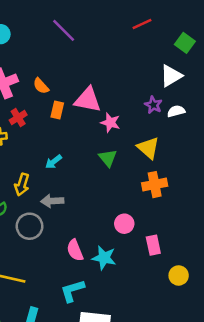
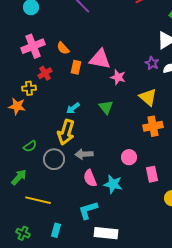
green triangle: (108, 158) -> (106, 107), moved
yellow arrow: (22, 185) -> (66, 132), moved, size x1.4
gray arrow: (52, 201) -> (84, 154), moved

